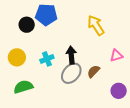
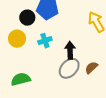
yellow circle: (17, 57) -> (17, 39), moved
cyan cross: (47, 59) -> (45, 41), moved

